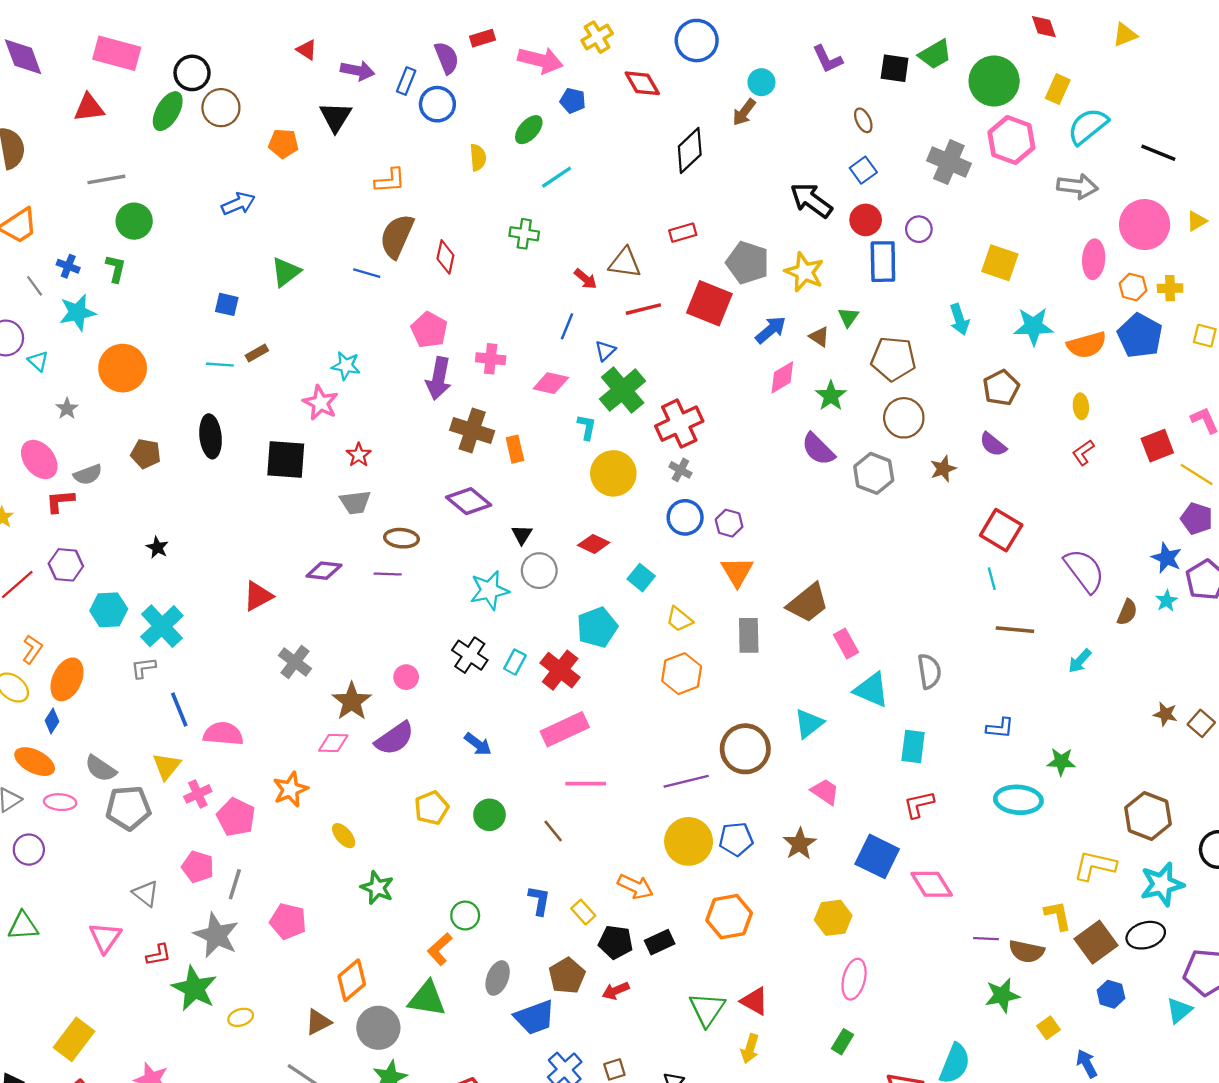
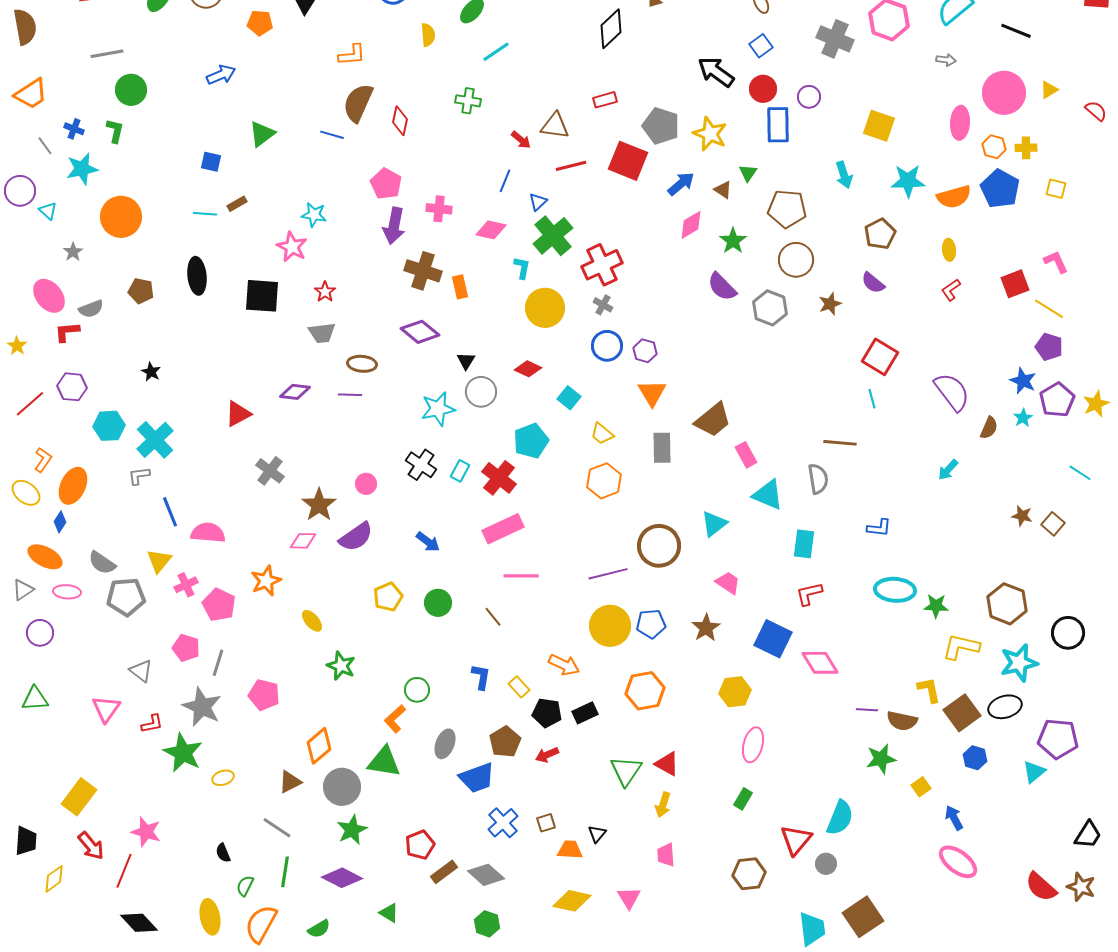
gray arrow: (1077, 186) -> (946, 60), size x0.6
brown line: (1015, 630) -> (840, 443), moved
green star: (1061, 762) -> (936, 606), moved

